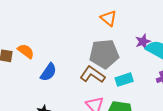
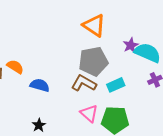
orange triangle: (109, 18) -> (94, 25), size x1.4
blue semicircle: (48, 72) -> (40, 85), turned -102

